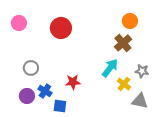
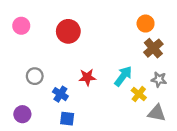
brown cross: (123, 43) -> (153, 48), moved
red star: (73, 82) -> (87, 77), moved
blue cross: (45, 91) -> (60, 94), moved
purple circle: (27, 96) -> (22, 114), moved

